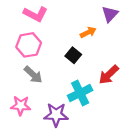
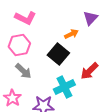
black square: (73, 55) -> (58, 54), size x1.5
pink star: (21, 106) -> (12, 98), turned 30

